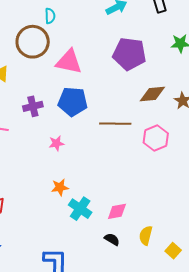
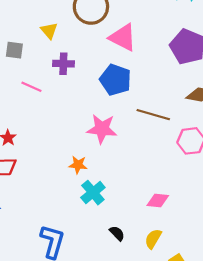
purple cross: (33, 106) -> (63, 64), moved
pink star: (56, 143) -> (102, 129), moved, size x1.8
pink diamond: (117, 211) -> (158, 200), moved

